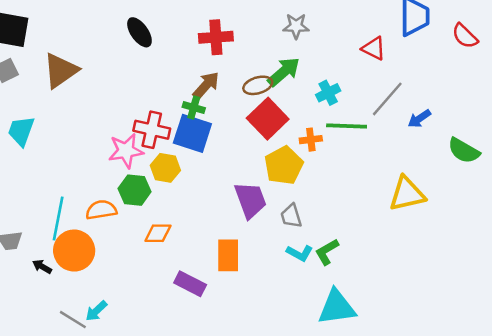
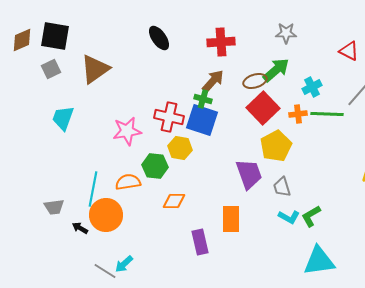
orange cross: (311, 140) -> (298, 114), moved
pink star: (126, 151) -> (127, 131), moved
purple rectangle: (190, 284) -> (200, 242), turned 50

